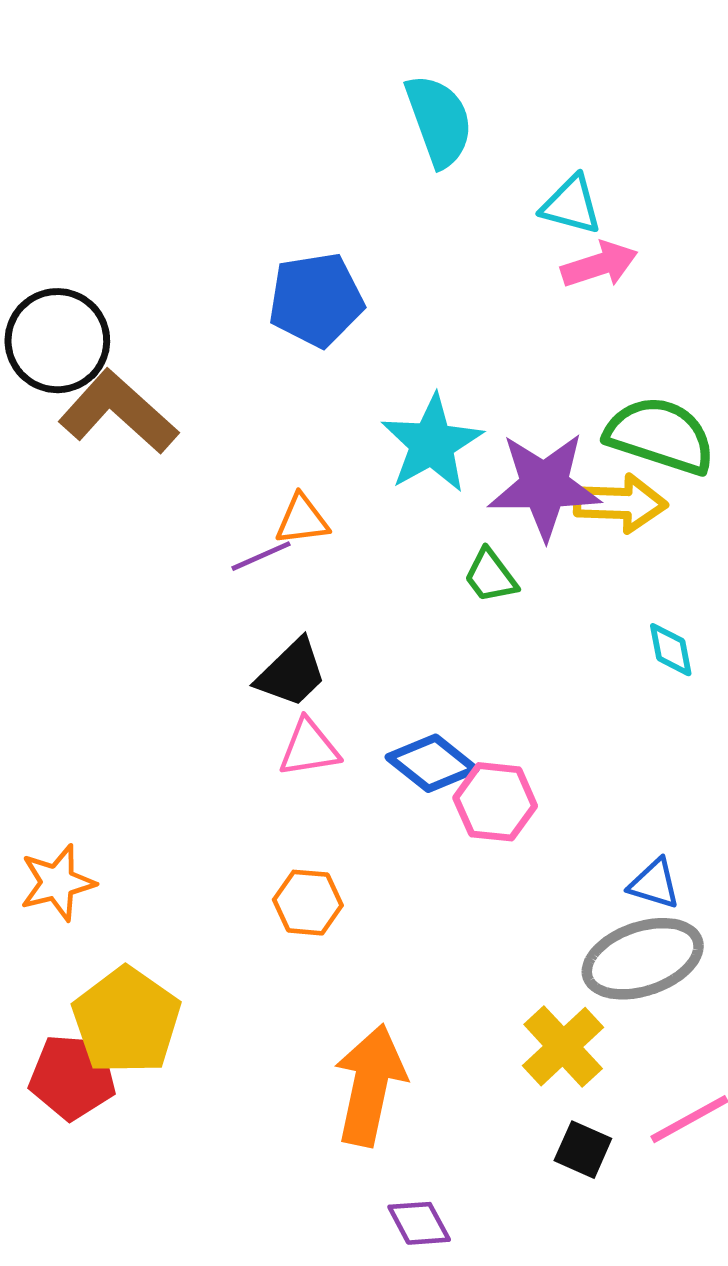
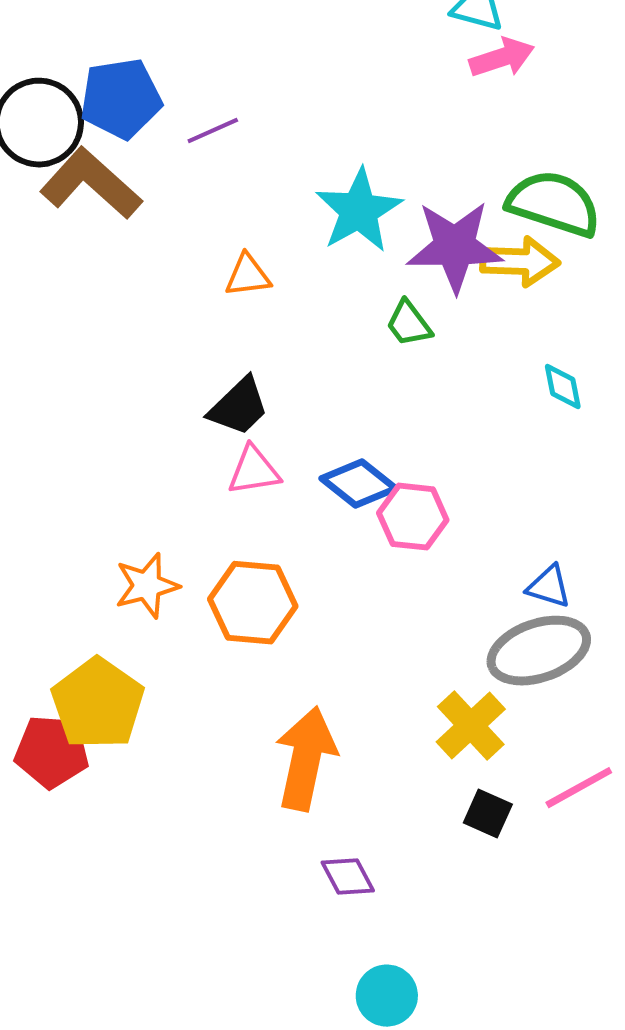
blue pentagon: (316, 300) -> (121, 99), moved
purple line: (261, 556) -> (213, 131), moved
orange star: (57, 883) -> (147, 586), moved
orange hexagon: (308, 903) -> (253, 603), size x1.5

